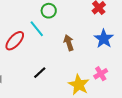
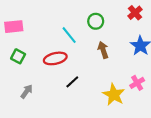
green circle: (49, 11) -> (96, 21), moved
red ellipse: (15, 41) -> (55, 58), moved, turned 35

